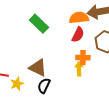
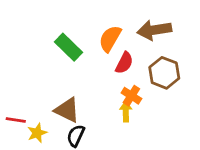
orange semicircle: (79, 18) -> (110, 39), moved, turned -54
orange cross: (83, 58) -> (131, 96), turned 32

